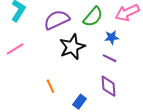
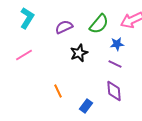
purple semicircle: (57, 20) -> (64, 27), size x0.7
black star: (72, 47) -> (79, 53), size x0.7

